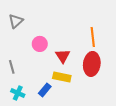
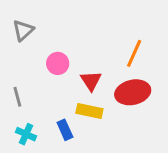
orange line: (93, 37) -> (134, 53), turned 30
red ellipse: (92, 64) -> (133, 92), turned 70
blue rectangle: (45, 90) -> (65, 130), turned -64

